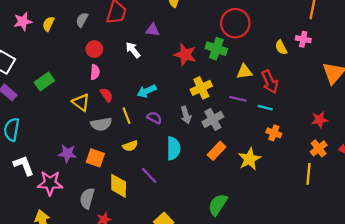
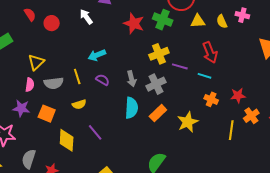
red circle: (94, 49) -> (52, 23), moved
pink semicircle: (95, 72) -> (30, 85), moved
yellow triangle: (244, 72) -> (198, 21), moved
yellow cross: (201, 88) -> (159, 54), moved
red semicircle: (106, 95) -> (30, 15), moved
yellow triangle: (81, 102) -> (36, 62), turned 36
red star: (320, 120) -> (238, 96), moved
cyan semicircle: (173, 148) -> (132, 108), moved
yellow line: (308, 174) -> (231, 130), moved
gray semicircle: (87, 198) -> (29, 159), moved

